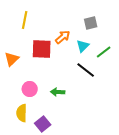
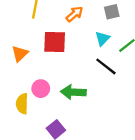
orange arrow: (63, 37) -> (75, 14), moved
green arrow: (58, 92) -> (73, 92), size x1.5
yellow semicircle: (22, 113) -> (22, 104), moved

